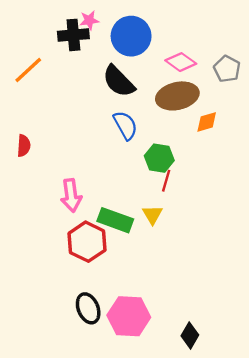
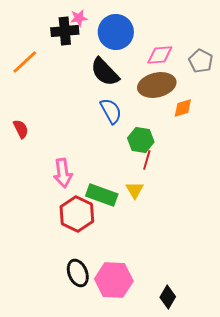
pink diamond: (181, 62) -> (160, 55), turned -40
red semicircle: (24, 146) -> (21, 129), turned -30

